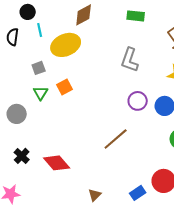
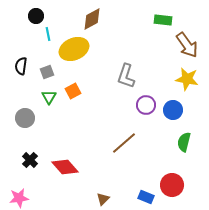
green rectangle: (136, 16) -> (163, 20), moved
black semicircle: (13, 37) -> (21, 66), moved
gray L-shape: (130, 60) -> (126, 76), moved
blue rectangle: (138, 193) -> (146, 197), turned 56

